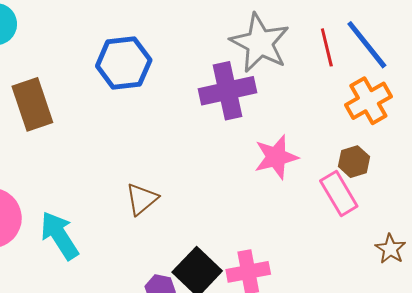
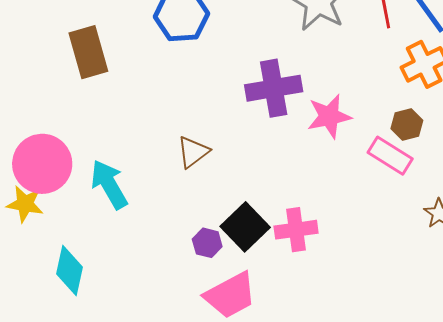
purple cross: (227, 91) -> (274, 88), moved
pink rectangle: (339, 193) -> (390, 156), turned -30

